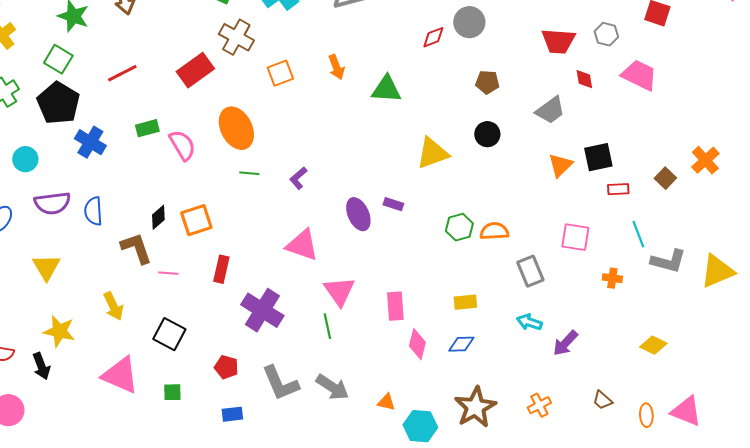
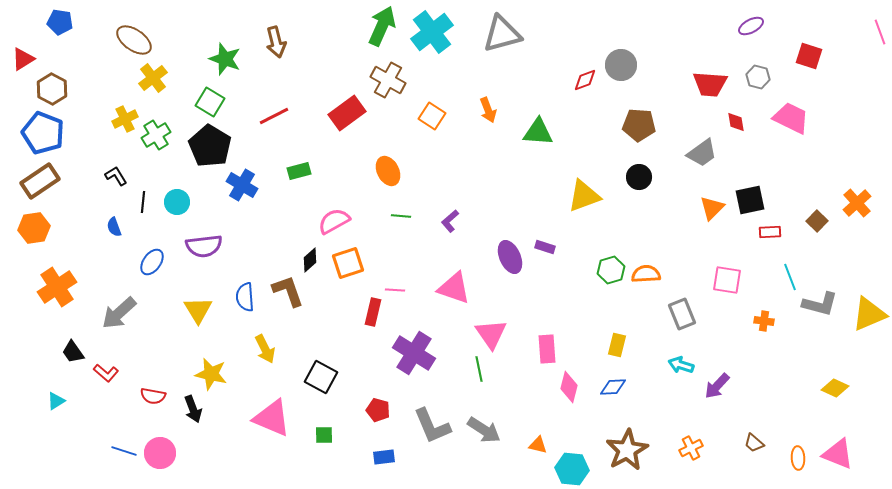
orange square: (280, 73) -> (432, 116), turned -36
brown pentagon: (487, 82) -> (639, 125), size x1.4
orange ellipse: (236, 128) -> (388, 171), size x0.7
pink semicircle: (182, 145) -> (334, 221), moved, turned -88
blue semicircle: (93, 211) -> (245, 297), moved
pink line: (168, 273) -> (395, 290), moved
yellow rectangle: (465, 302) -> (617, 345), turned -70
yellow diamond: (653, 345) -> (835, 388), moved

